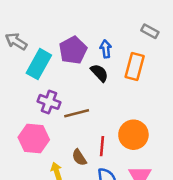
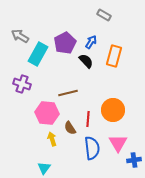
gray rectangle: (150, 31) -> (104, 15), moved
blue arrow: (106, 49) -> (91, 42), turned 40
purple cross: (49, 102) -> (22, 84), moved
pink hexagon: (34, 138) -> (47, 113), moved

